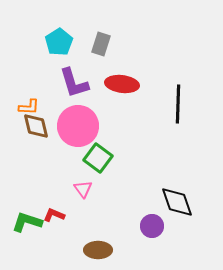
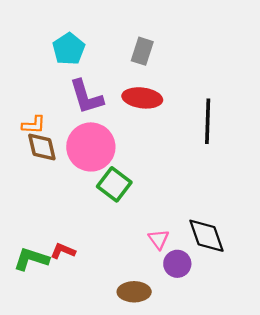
gray rectangle: (101, 44) -> (142, 51), moved
pink triangle: (83, 189) -> (159, 239), moved
brown ellipse: (98, 250) -> (134, 292), moved

